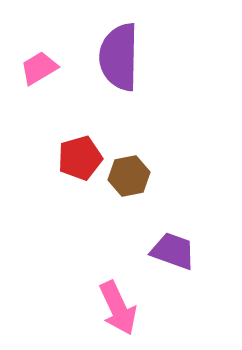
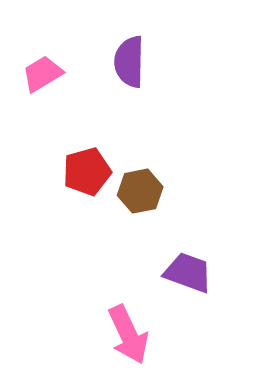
purple semicircle: (119, 57) -> (129, 62), size x0.7

